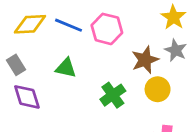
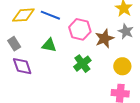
pink hexagon: (107, 29) -> (80, 29), moved
yellow circle: (158, 89) -> (122, 66), moved

